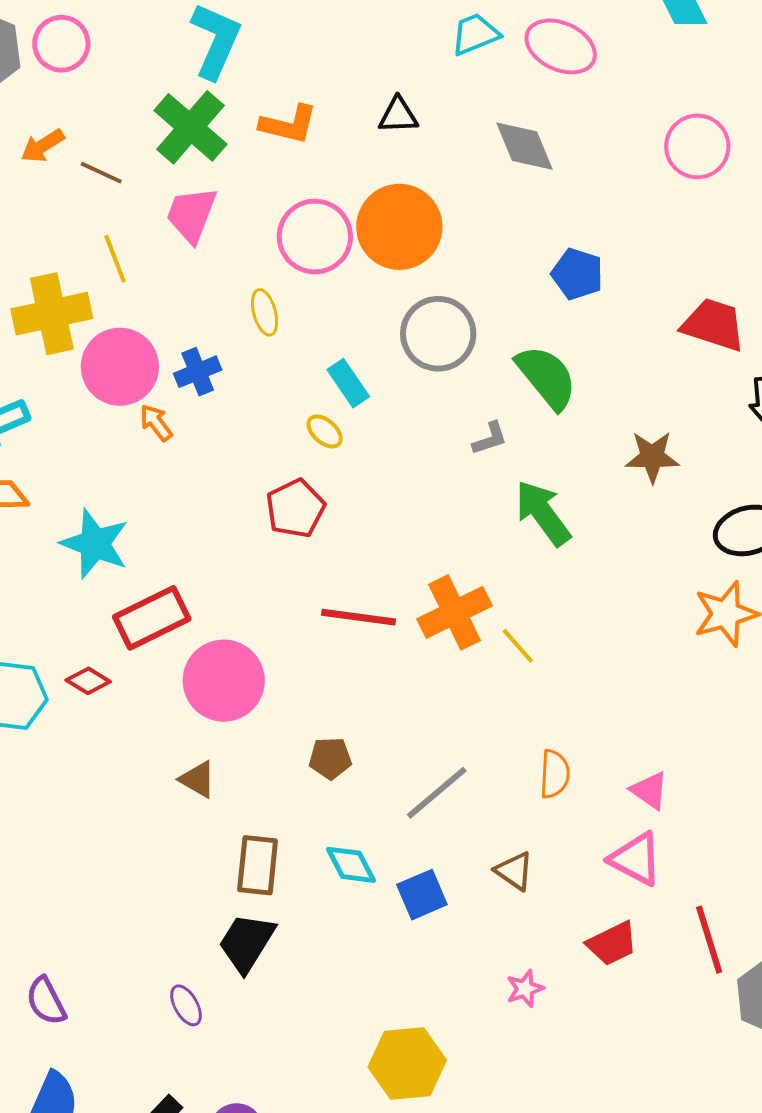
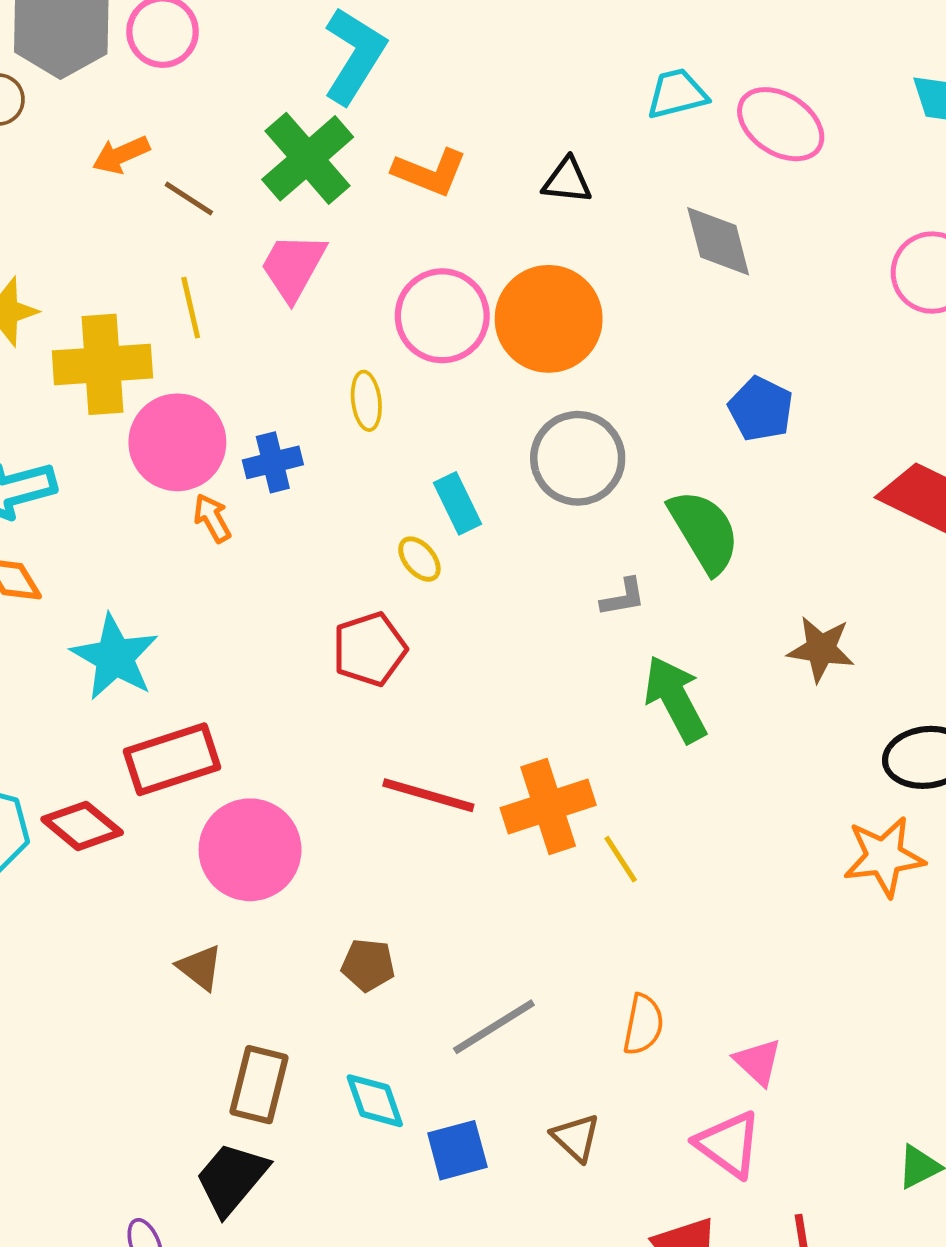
red diamond: (88, 681) -> (82, 826), size x1.4

